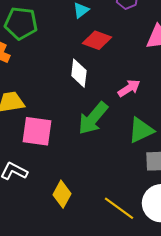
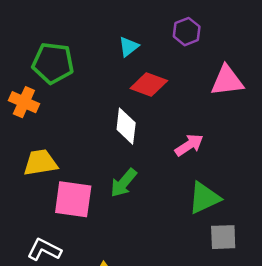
green arrow: (93, 118) -> (124, 183), moved, size x0.7

